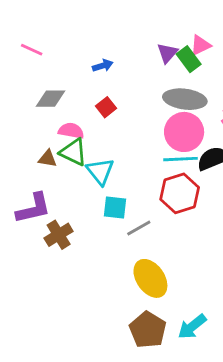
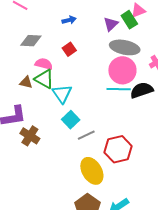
purple triangle: (167, 53) -> (111, 24), moved
red hexagon: (180, 193) -> (118, 149), moved
cyan square: (115, 207) -> (71, 120), turned 36
brown cross: (59, 235) -> (30, 136), turned -30

